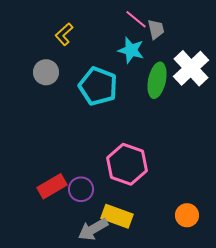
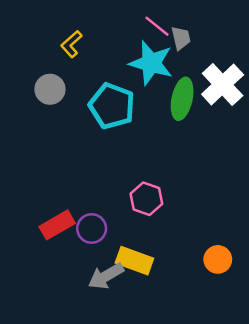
cyan star: (131, 50) -> (151, 63), size x1.4
pink hexagon: (127, 164) -> (146, 199), size x0.7

